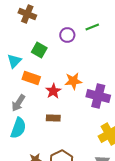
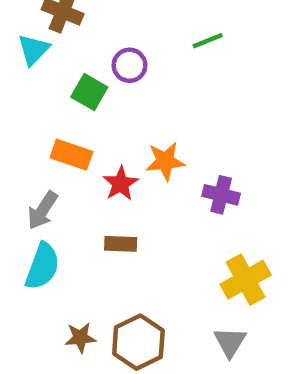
purple circle: (67, 35) -> (129, 65), moved
cyan triangle: (14, 61) -> (33, 50), moved
purple cross: (98, 96) -> (221, 195), size x0.7

